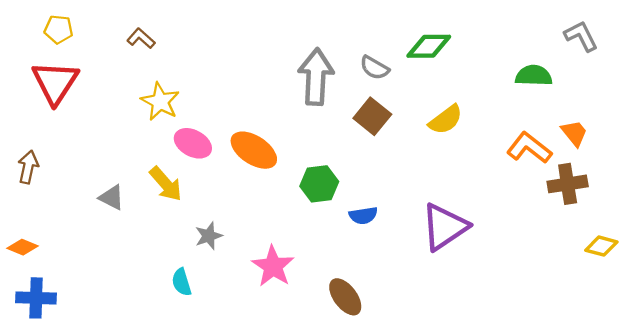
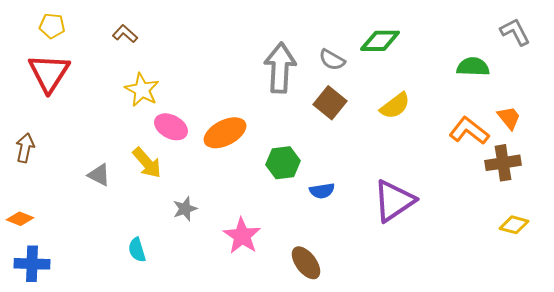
orange ellipse: (254, 150) -> (225, 133), turned -60
yellow diamond: (601, 246) -> (514, 225), moved
cyan semicircle: (182, 282) -> (137, 250), moved

